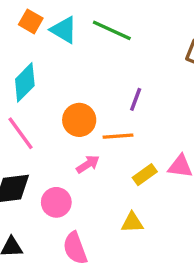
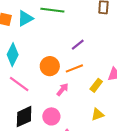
cyan triangle: (64, 30) -> (25, 18), turned -42
purple line: (136, 99) -> (78, 45), turned 48

